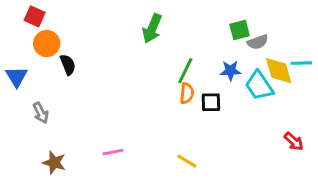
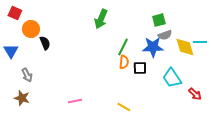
red square: (35, 16) -> (15, 13), moved
gray semicircle: (258, 42) -> (165, 35), moved
blue star: (231, 71) -> (153, 47), size x1.5
cyan trapezoid: (259, 86) -> (172, 78), moved
brown star: (54, 163) -> (22, 98), moved

